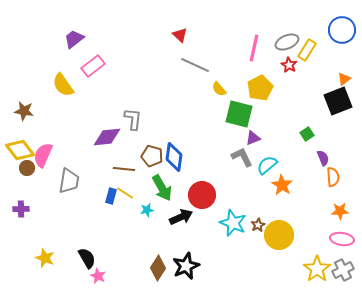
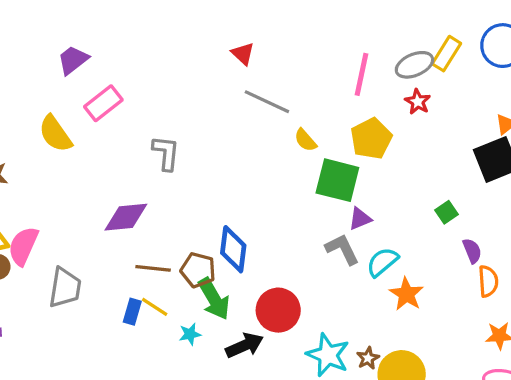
yellow rectangle: (307, 50) -> (447, 54), moved
gray L-shape: (133, 119) -> (166, 153), moved
brown pentagon: (152, 156) -> (198, 270), moved

